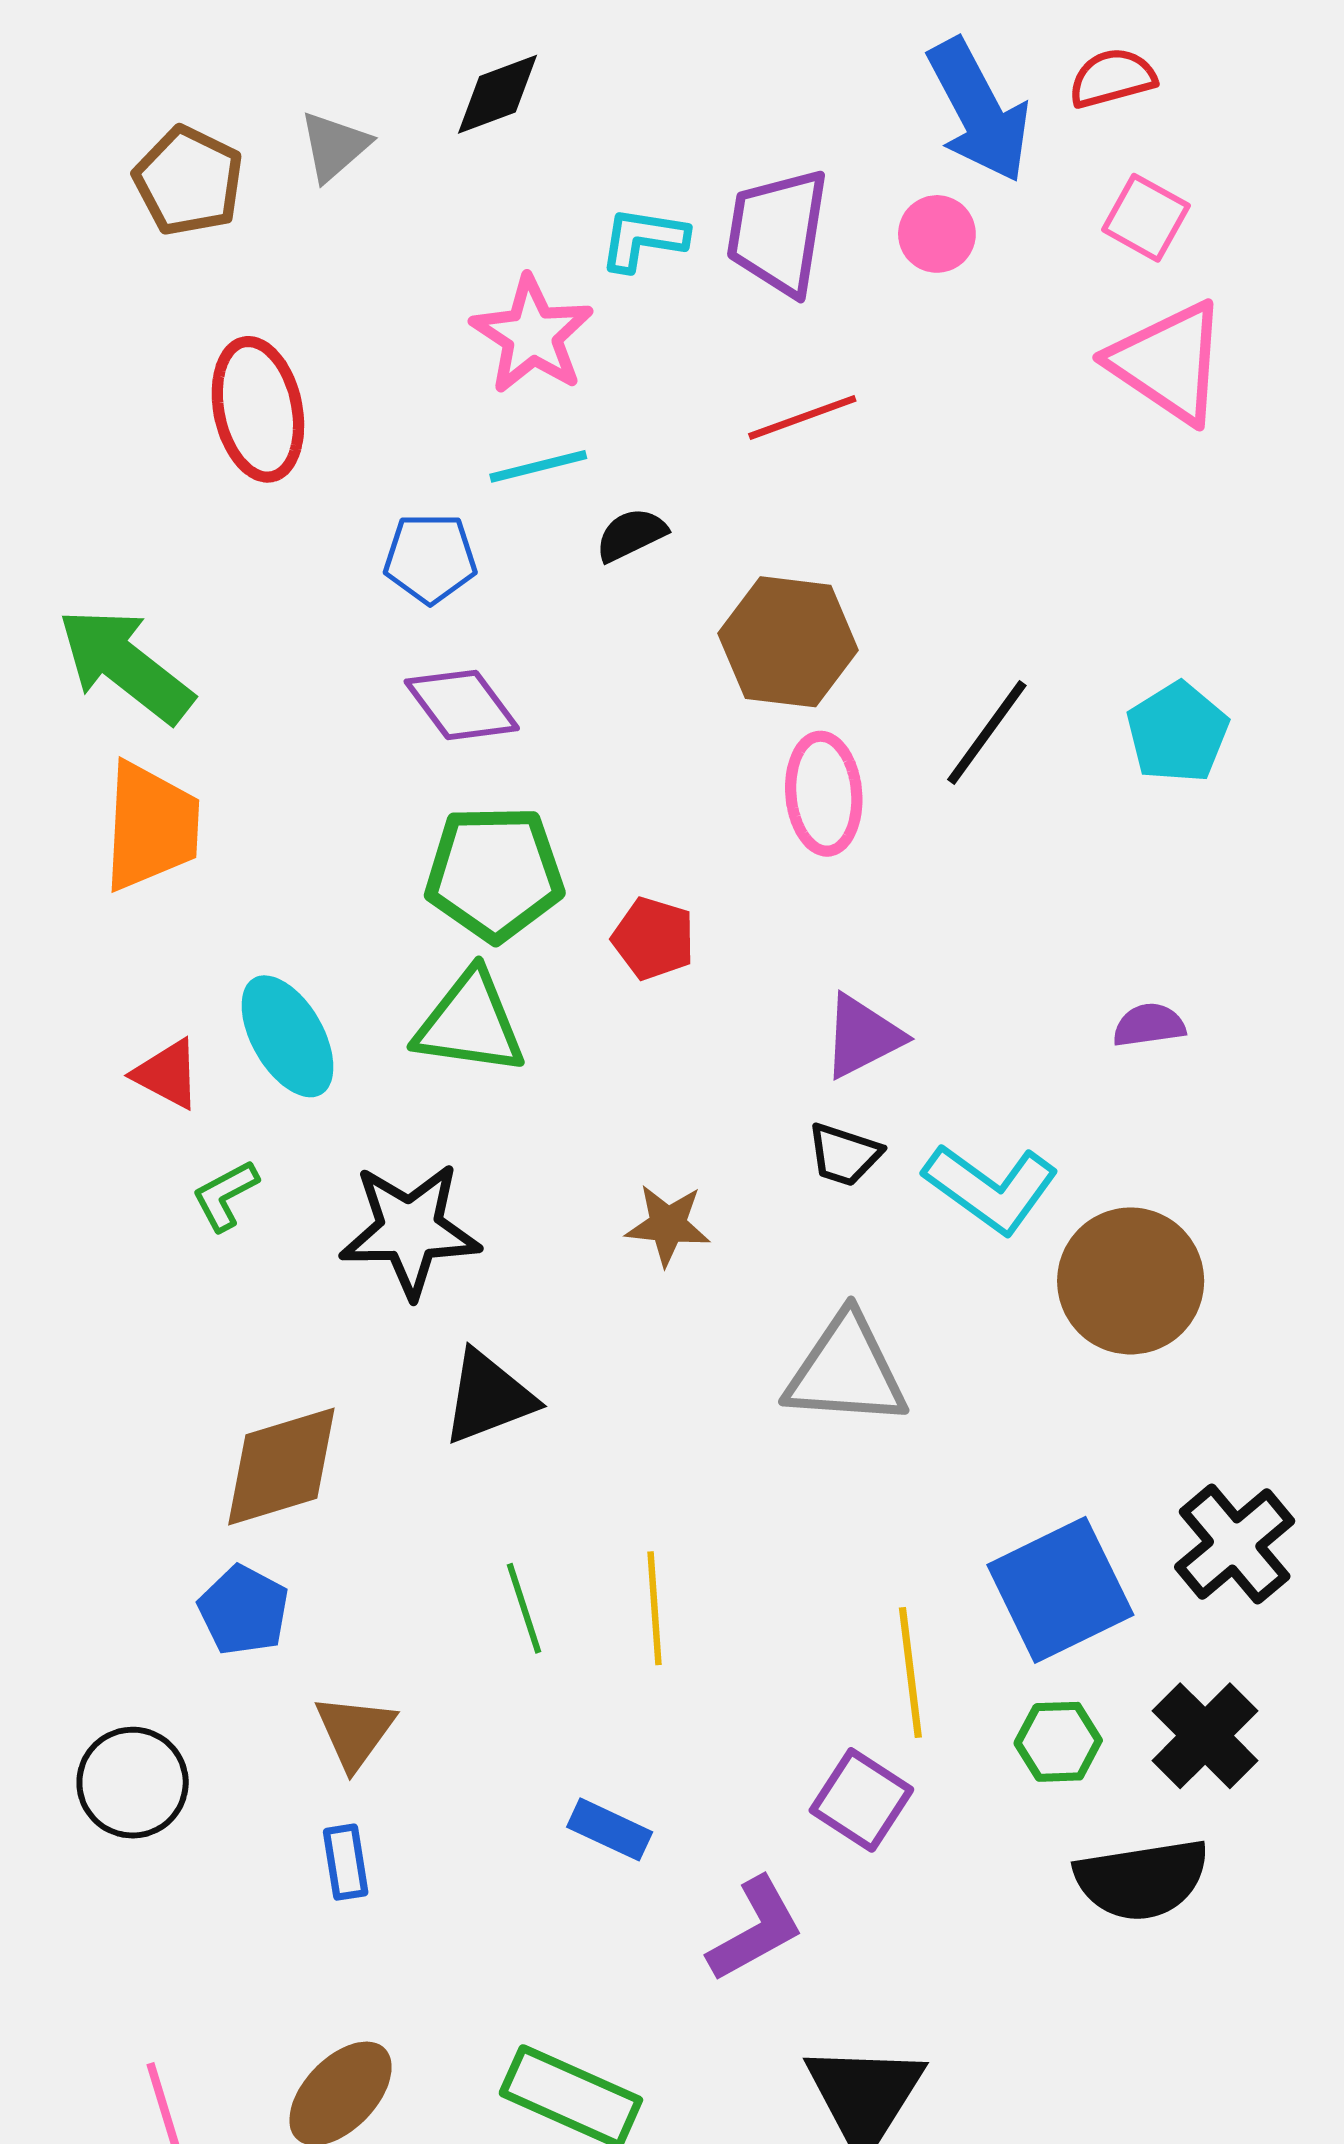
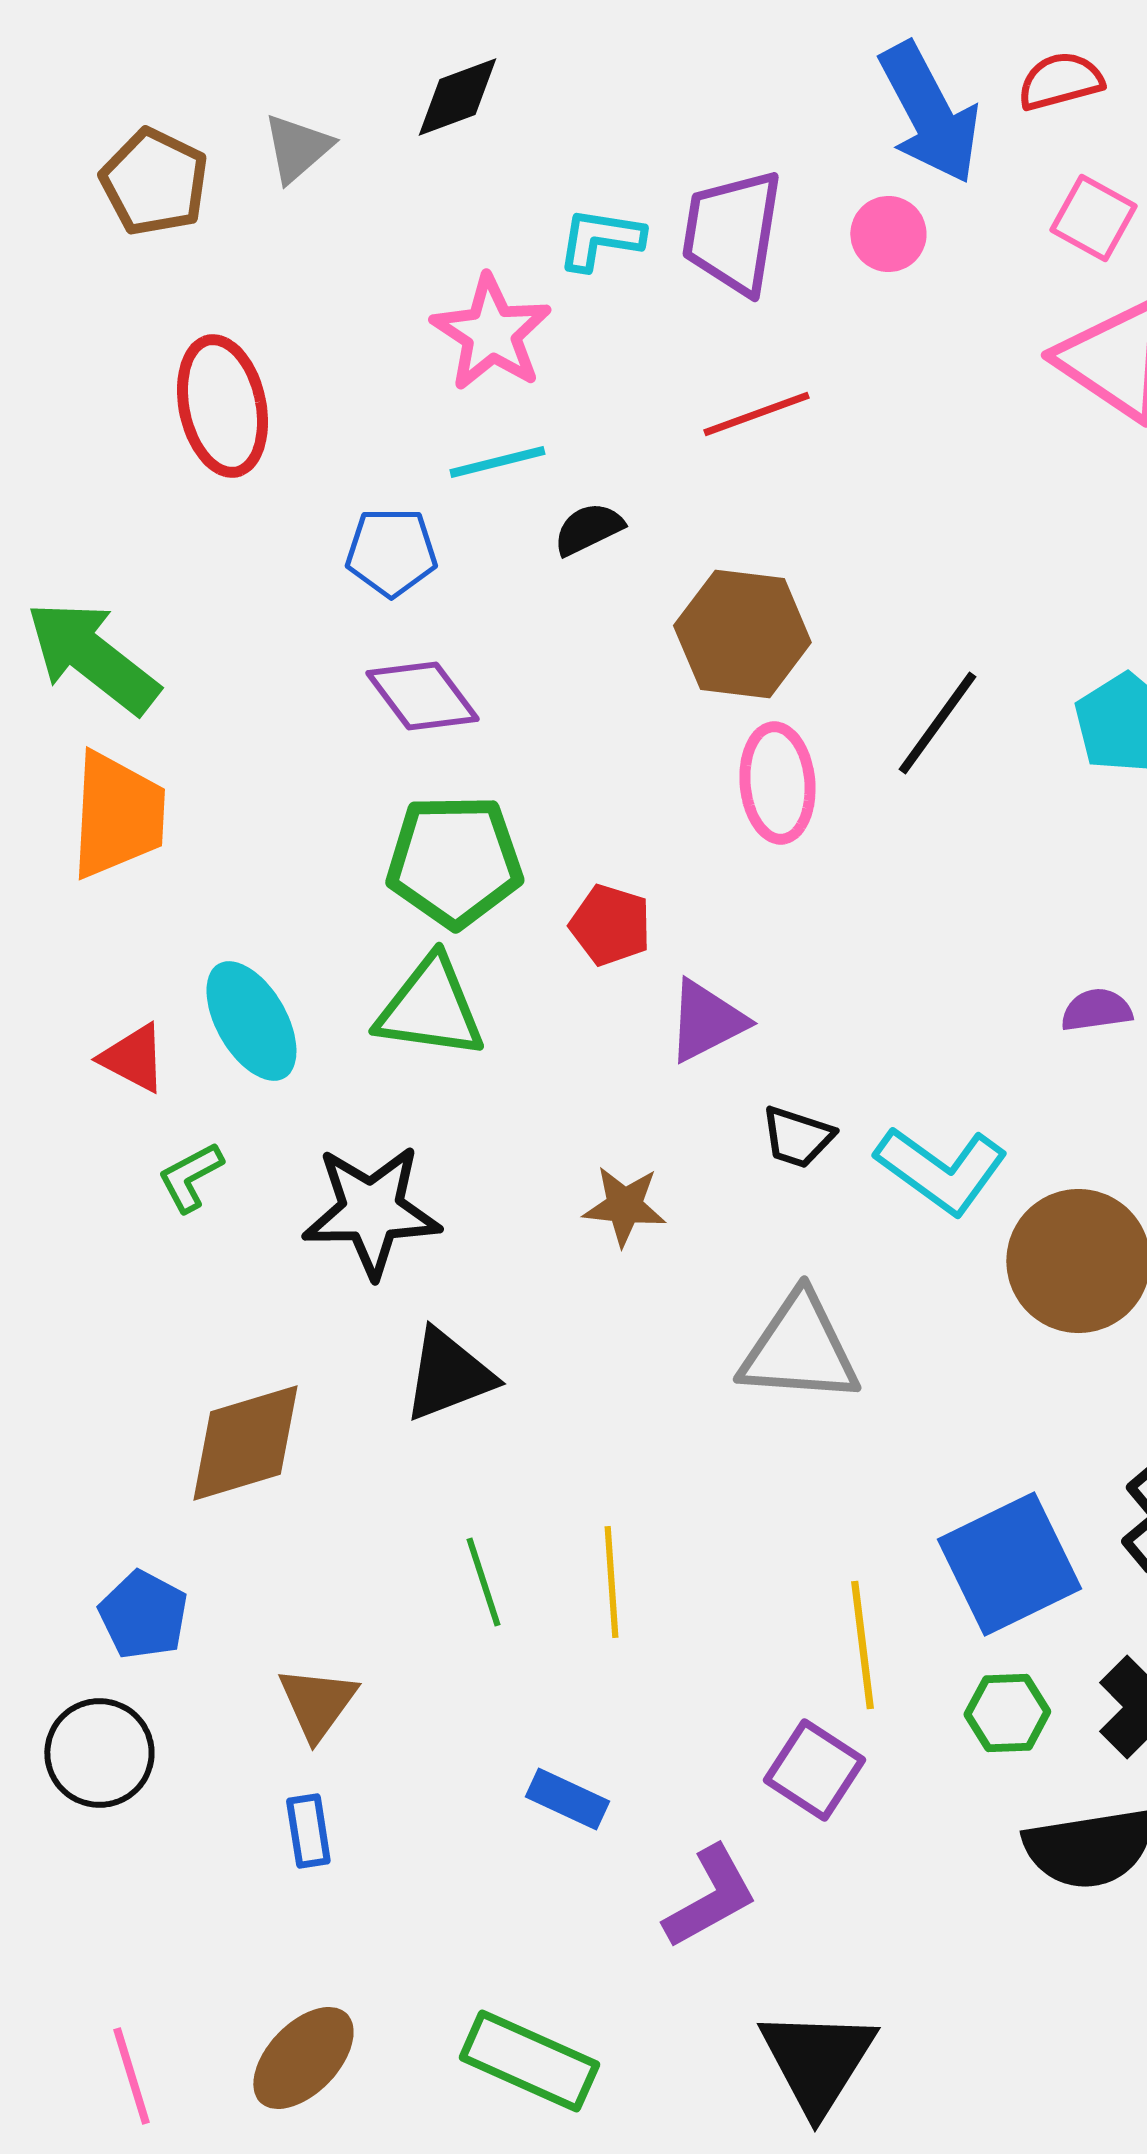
purple triangle: (862, 1036) -> (706, 1021), moved
blue pentagon: (244, 1610) -> (143, 1615), moved

